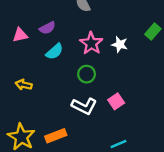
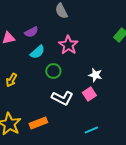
white star: (120, 44) -> (95, 75), moved
green circle: (87, 74) -> (53, 71), moved
yellow arrow: (24, 85) -> (11, 80), turned -72

